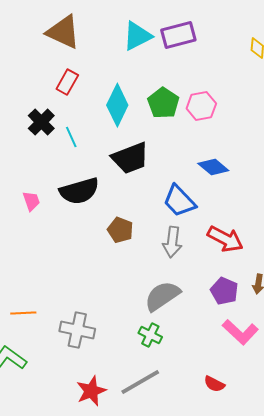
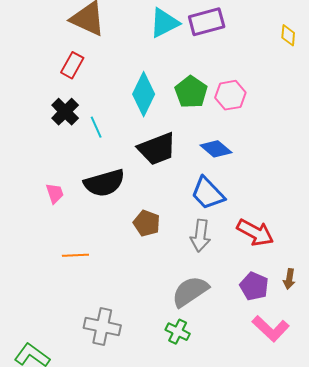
red rectangle: (67, 82) -> (72, 65), moved
blue diamond: (213, 167) -> (216, 149), moved
orange line: (23, 313) -> (75, 255), moved

